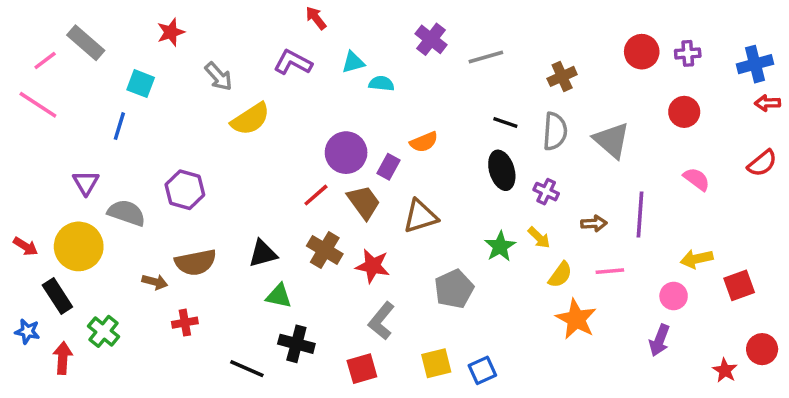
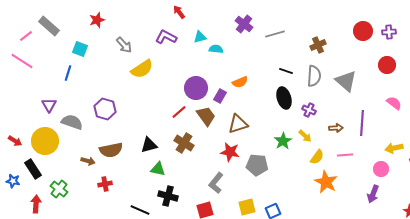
red star: (373, 266) -> (230, 152), moved
gray pentagon: (454, 289) -> (257, 165), turned 30
blue star: (27, 331) -> (13, 181), moved

